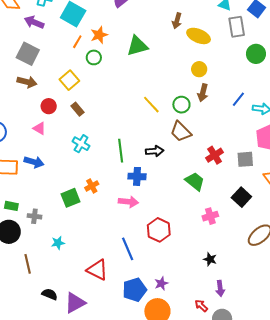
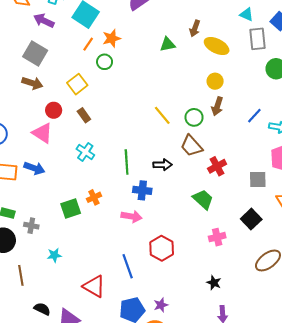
green triangle: (137, 46) -> (168, 44), moved, size x0.7
pink triangle: (39, 128) -> (42, 133), size x1.5
red cross: (215, 155) -> (217, 166), moved

